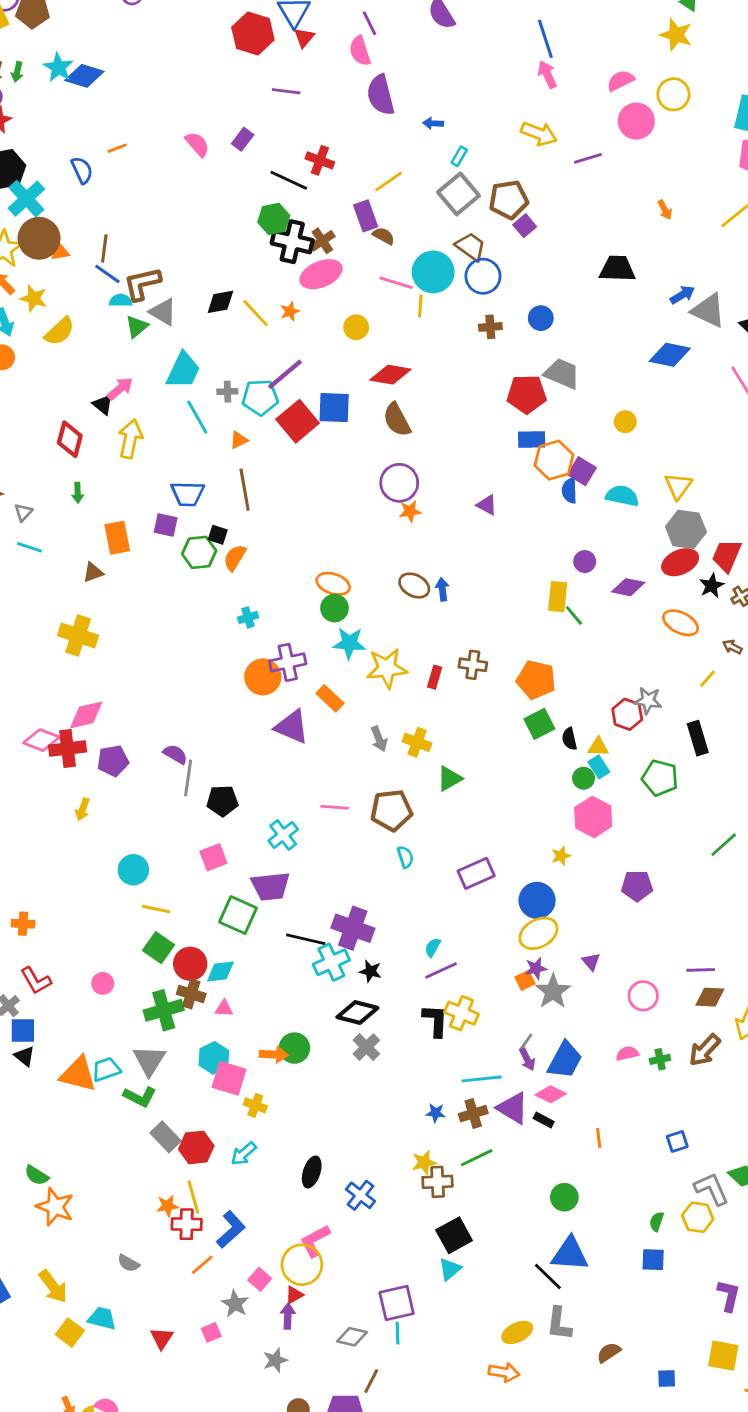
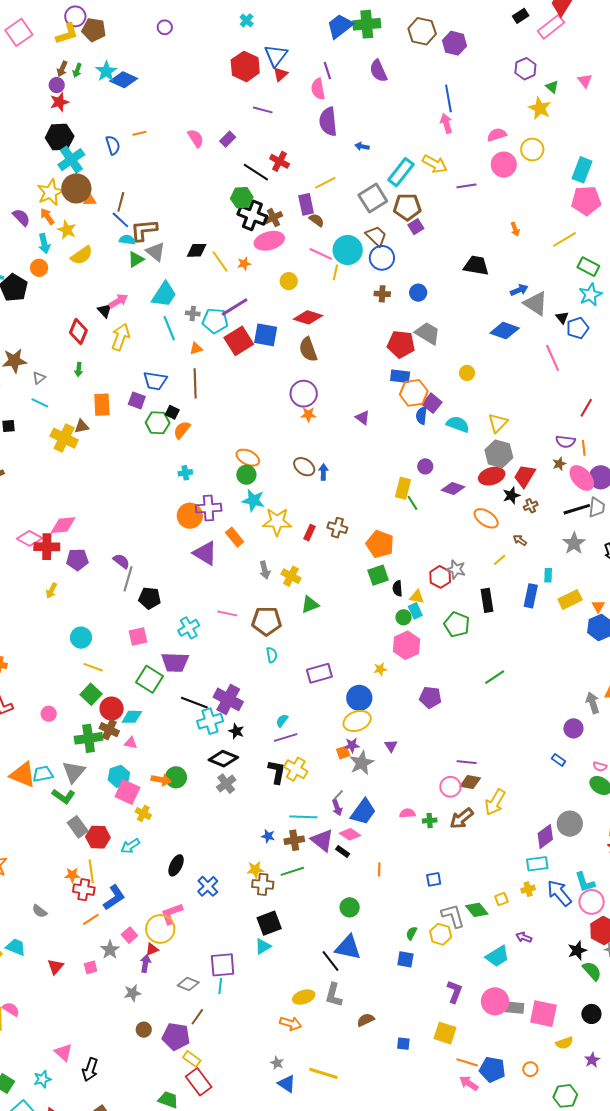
cyan rectangle: (459, 156) -> (401, 172), moved, size x2.0
yellow cross: (78, 636) -> (64, 438), moved
pink circle: (643, 996) -> (450, 787), moved

